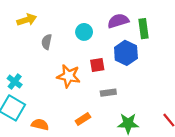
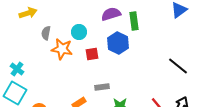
cyan circle: (84, 32) -> (79, 32), moved
orange star: (69, 76) -> (62, 49), moved
gray rectangle: (108, 93) -> (102, 87), moved

